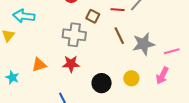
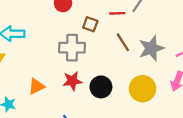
yellow circle: (131, 78) -> (143, 89), size x1.5
black circle: (102, 83) -> (101, 87), moved

